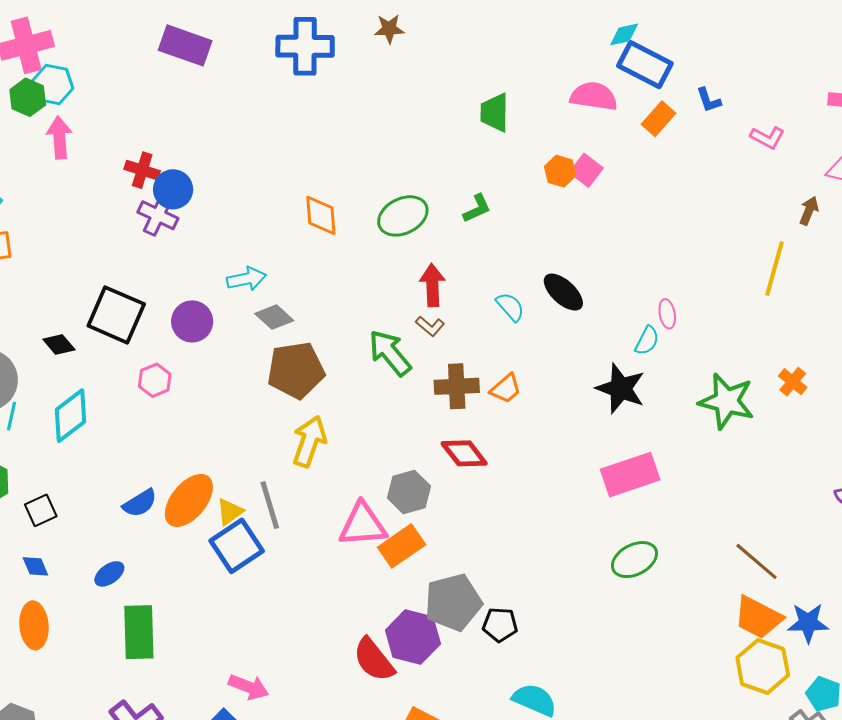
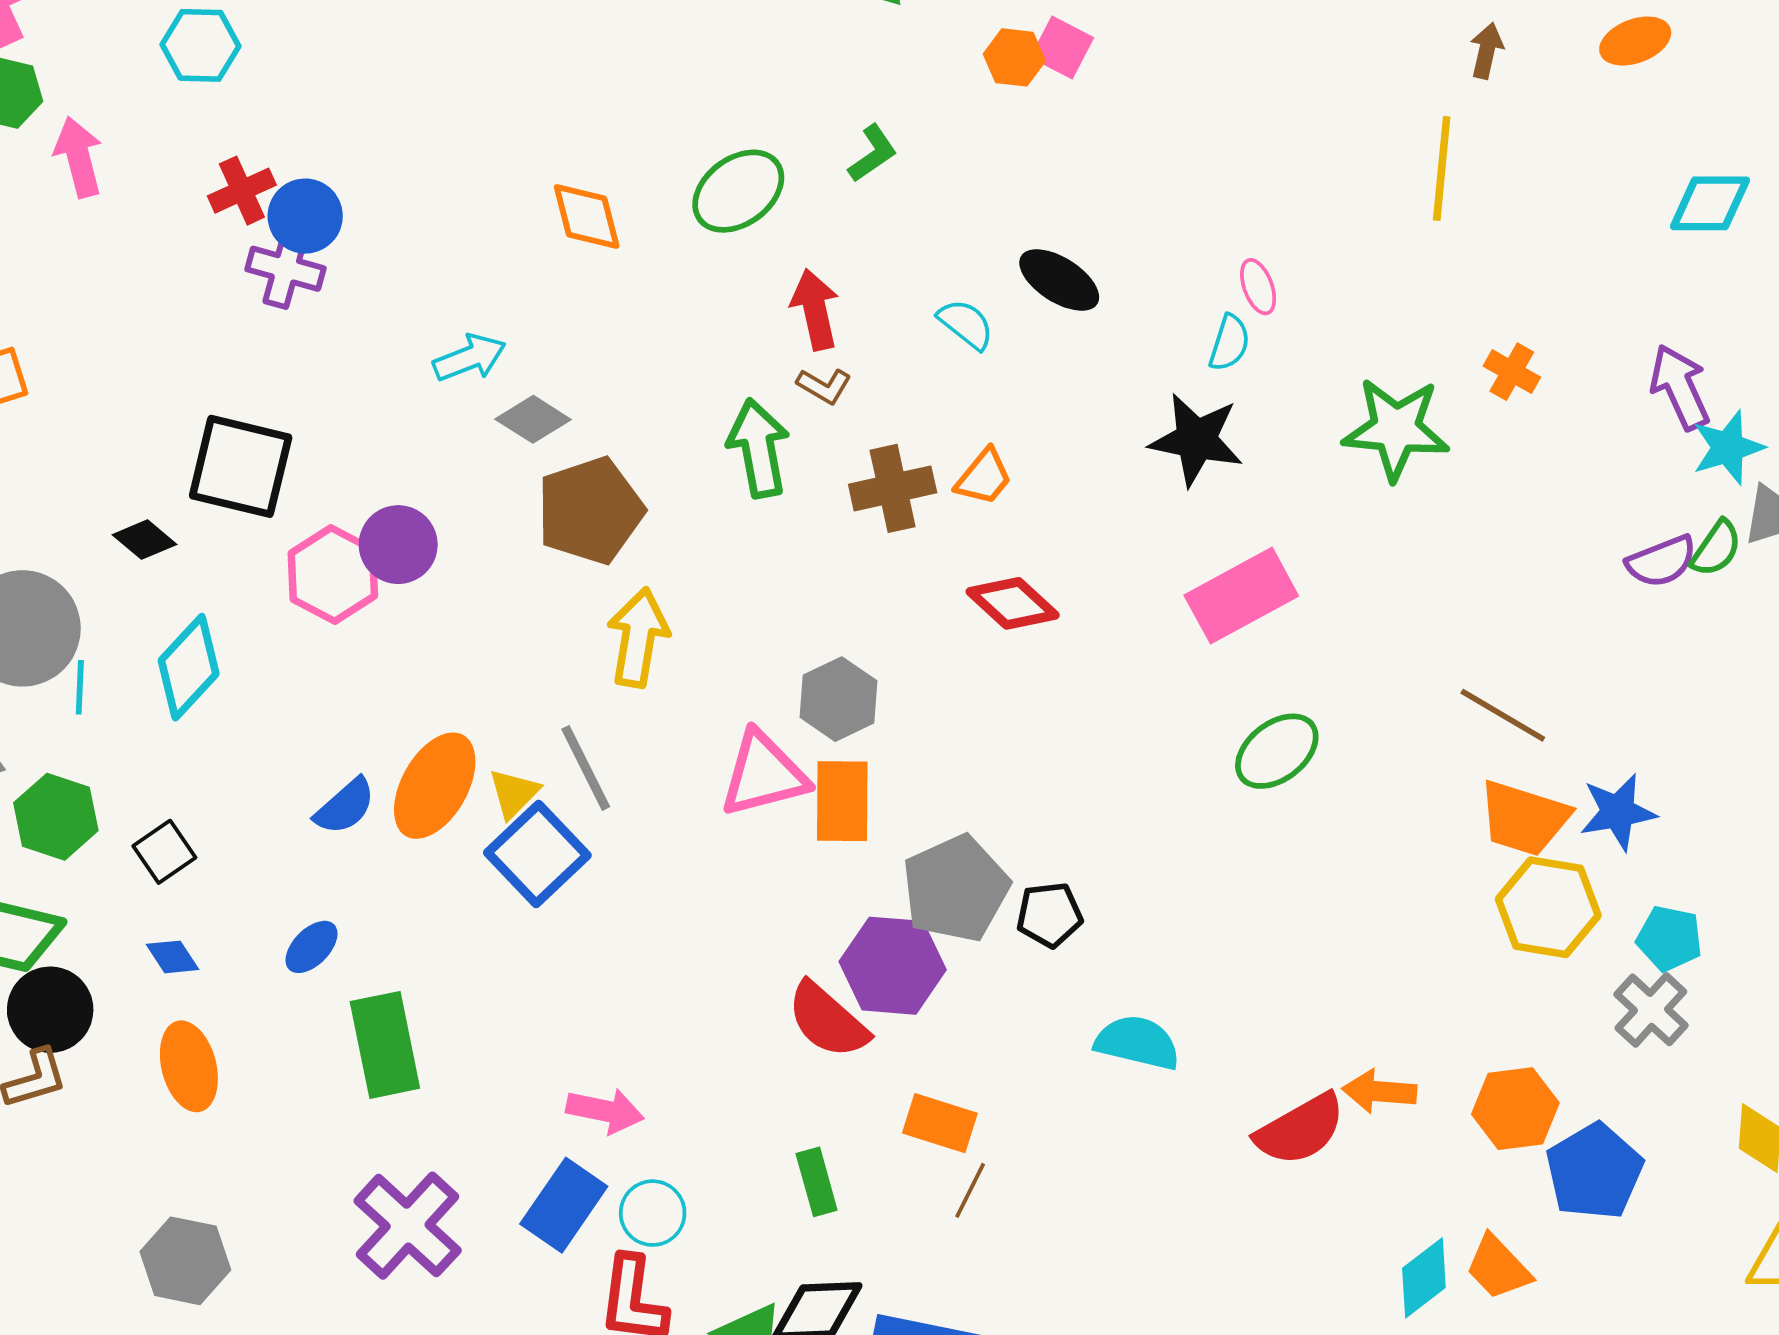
cyan hexagon: (53, 84) -> (201, 45), moved
red cross: (142, 170) -> (242, 191), turned -32
purple circle: (192, 321) -> (398, 545), moved
green arrow: (390, 353) -> (758, 448), turned 39
pink hexagon: (155, 380) -> (333, 575), size x1.5
red diamond: (464, 453) -> (1013, 603), moved
orange rectangle: (402, 546) -> (842, 801), turned -45

